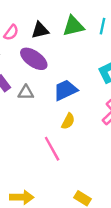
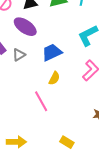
gray triangle: (26, 93) -> (19, 55), turned -32

